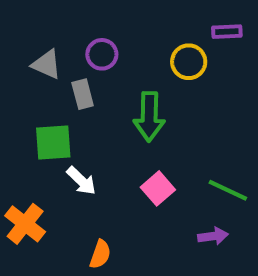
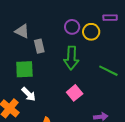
purple circle: (102, 54) -> (72, 27), moved
white arrow: (81, 181) -> (29, 94), moved
green line: (228, 190) -> (108, 71), moved

